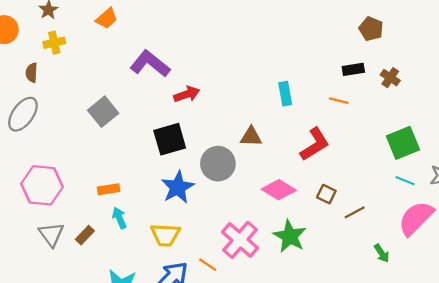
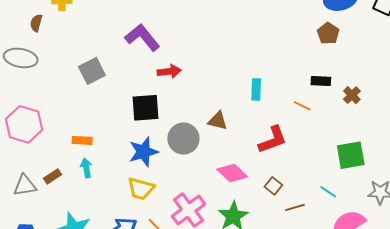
brown pentagon: (371, 29) -> (328, 33), moved
gray ellipse: (23, 114) -> (21, 58), turned 52
cyan line: (405, 181) -> (328, 192), moved
gray triangle: (51, 234) -> (25, 186), moved, turned 45
yellow trapezoid: (165, 235) -> (141, 189), moved

